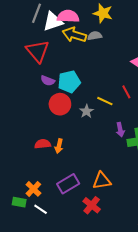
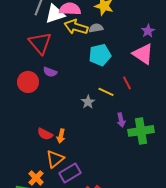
cyan pentagon: (69, 82) -> (100, 55), moved
red circle: (60, 104) -> (28, 82), moved
red semicircle: (43, 144) -> (45, 134), turned -147
orange triangle: (102, 181) -> (55, 159), moved, turned -30

